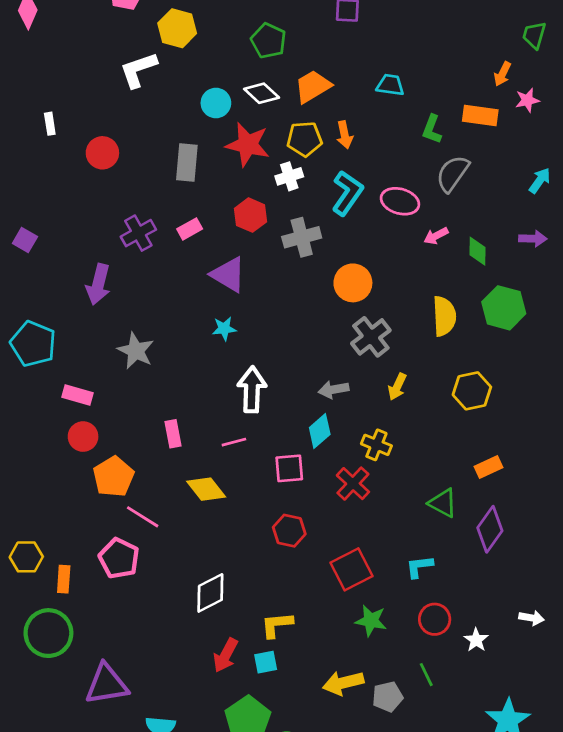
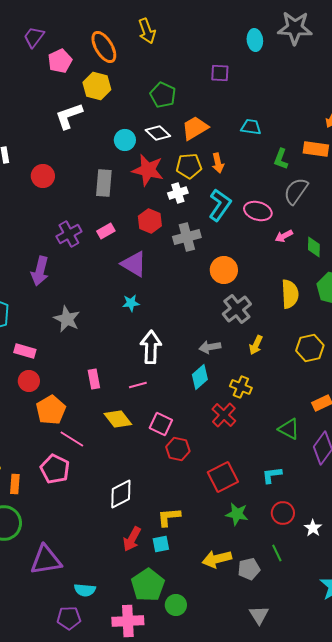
pink square: (289, 468) -> (161, 424), moved, turned 30

